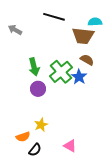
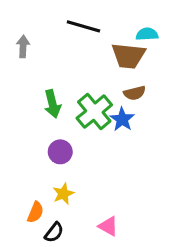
gray arrow: (15, 30) -> (23, 46), turned 64
brown semicircle: (87, 60) -> (135, 93), turned 136
purple circle: (38, 89) -> (60, 152), moved
orange semicircle: (23, 137) -> (35, 212), turned -48

